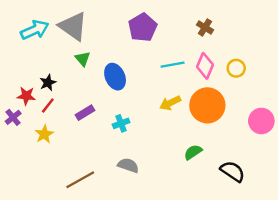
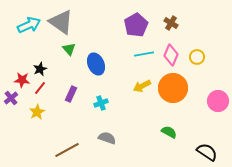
purple pentagon: (143, 27) -> (136, 25), moved
purple rectangle: (85, 113) -> (71, 94), turned -35
green semicircle: (193, 152) -> (169, 132), moved, turned 63
black semicircle: (233, 171) -> (207, 152), moved

